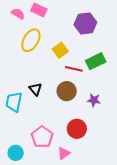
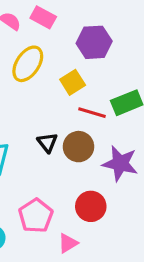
purple hexagon: (85, 23) -> (94, 42), moved
black triangle: (36, 89) -> (47, 143), moved
purple star: (94, 100) -> (120, 163), size x1.6

